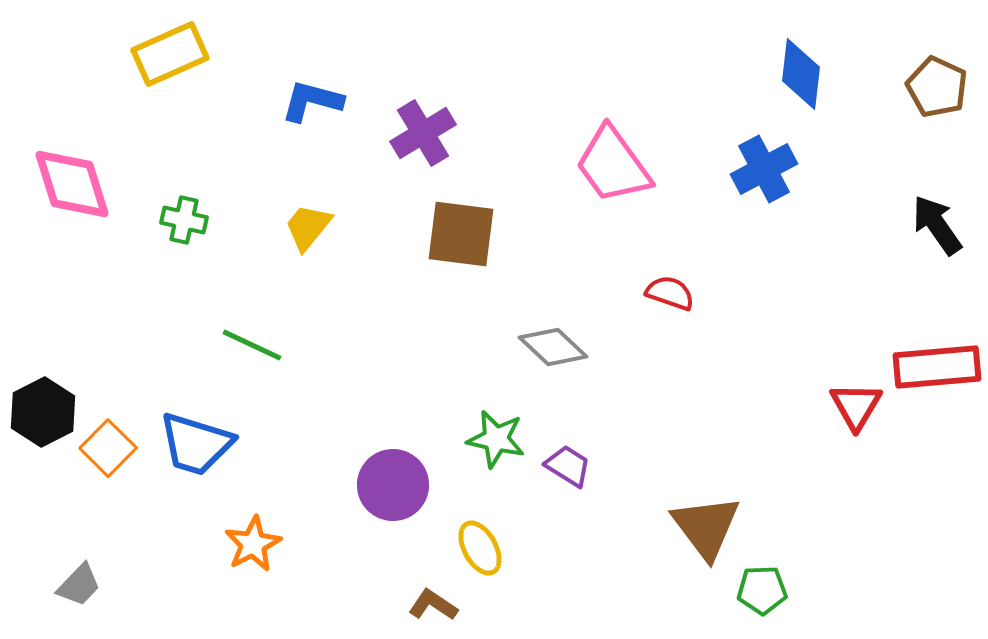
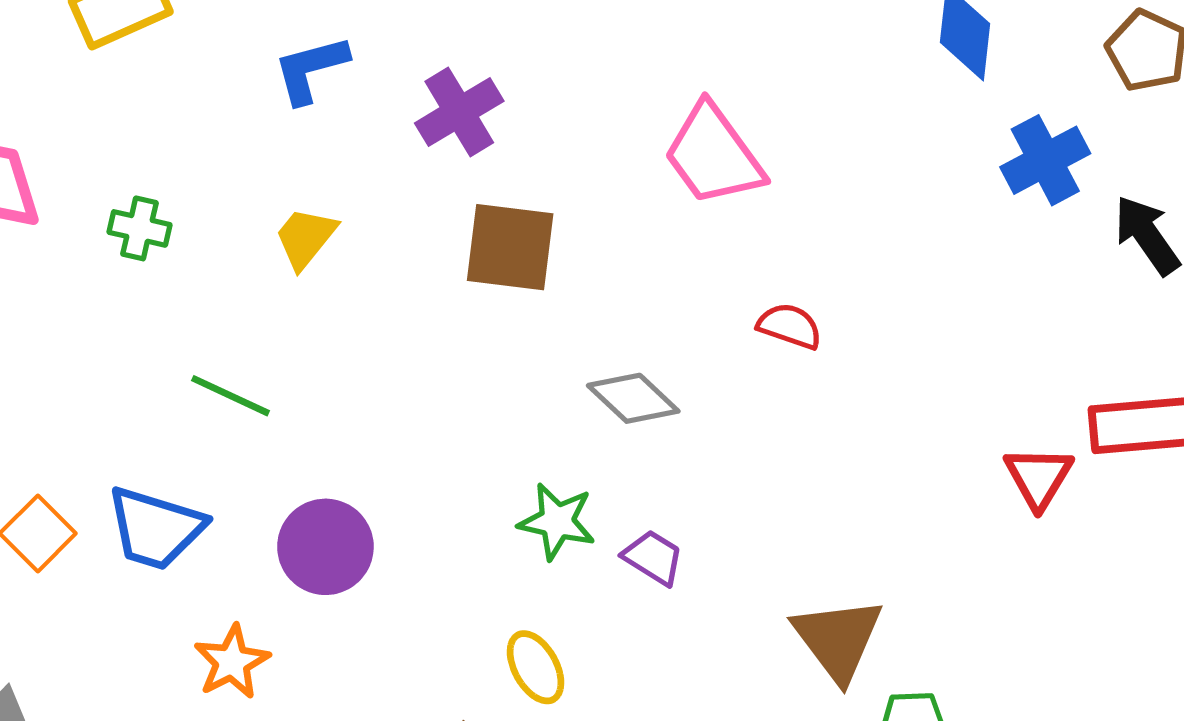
blue L-shape: (312, 101) -> (311, 69), turned -30
blue cross: (764, 169) -> (1045, 160), moved
purple circle: (393, 485) -> (325, 547), moved

